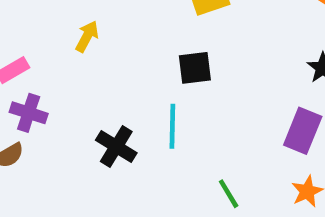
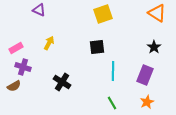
yellow arrow: (87, 36) -> (49, 43), moved
cyan line: (172, 126) -> (113, 71), moved

